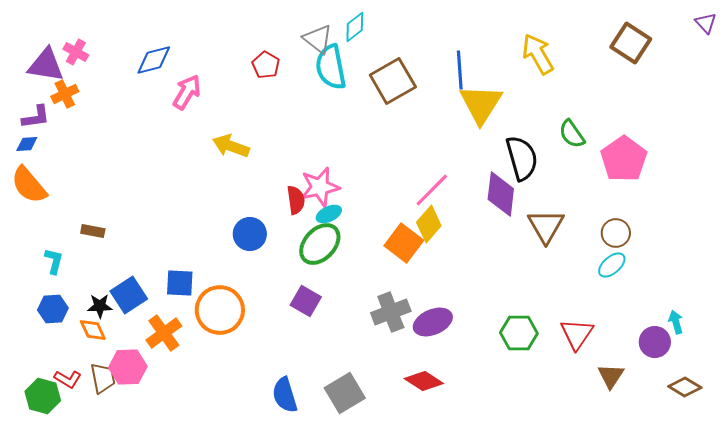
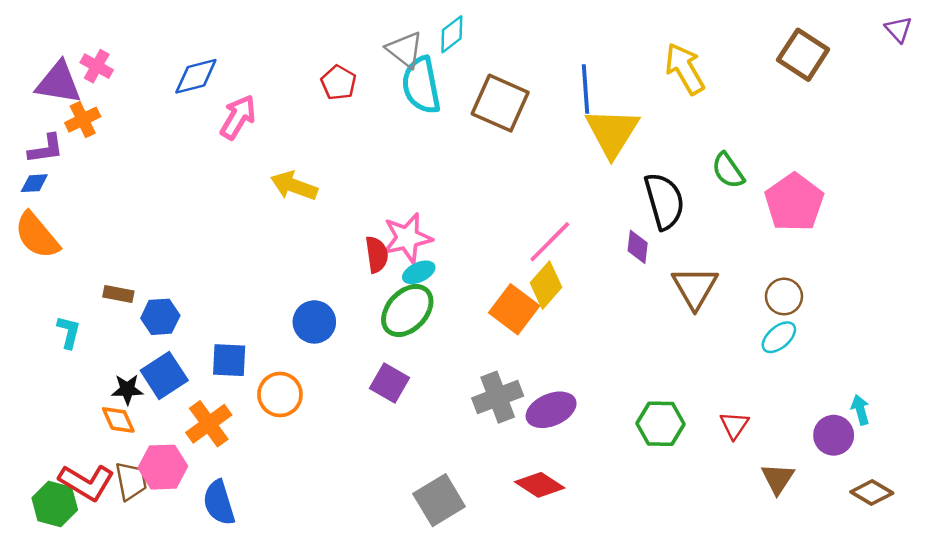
brown square: (393, 81) -> (500, 103), turned -36
purple diamond: (501, 194) -> (638, 247), size x0.6
blue circle: (250, 234) -> (314, 322), moved
blue hexagon: (53, 309) -> (160, 317), moved
orange circle: (220, 310) -> (280, 394), size x0.7
red triangle: (577, 334) -> (734, 425), size x0.7
red L-shape: (68, 379) -> (87, 482), size x1.6
blue semicircle: (285, 395) -> (219, 503), moved

